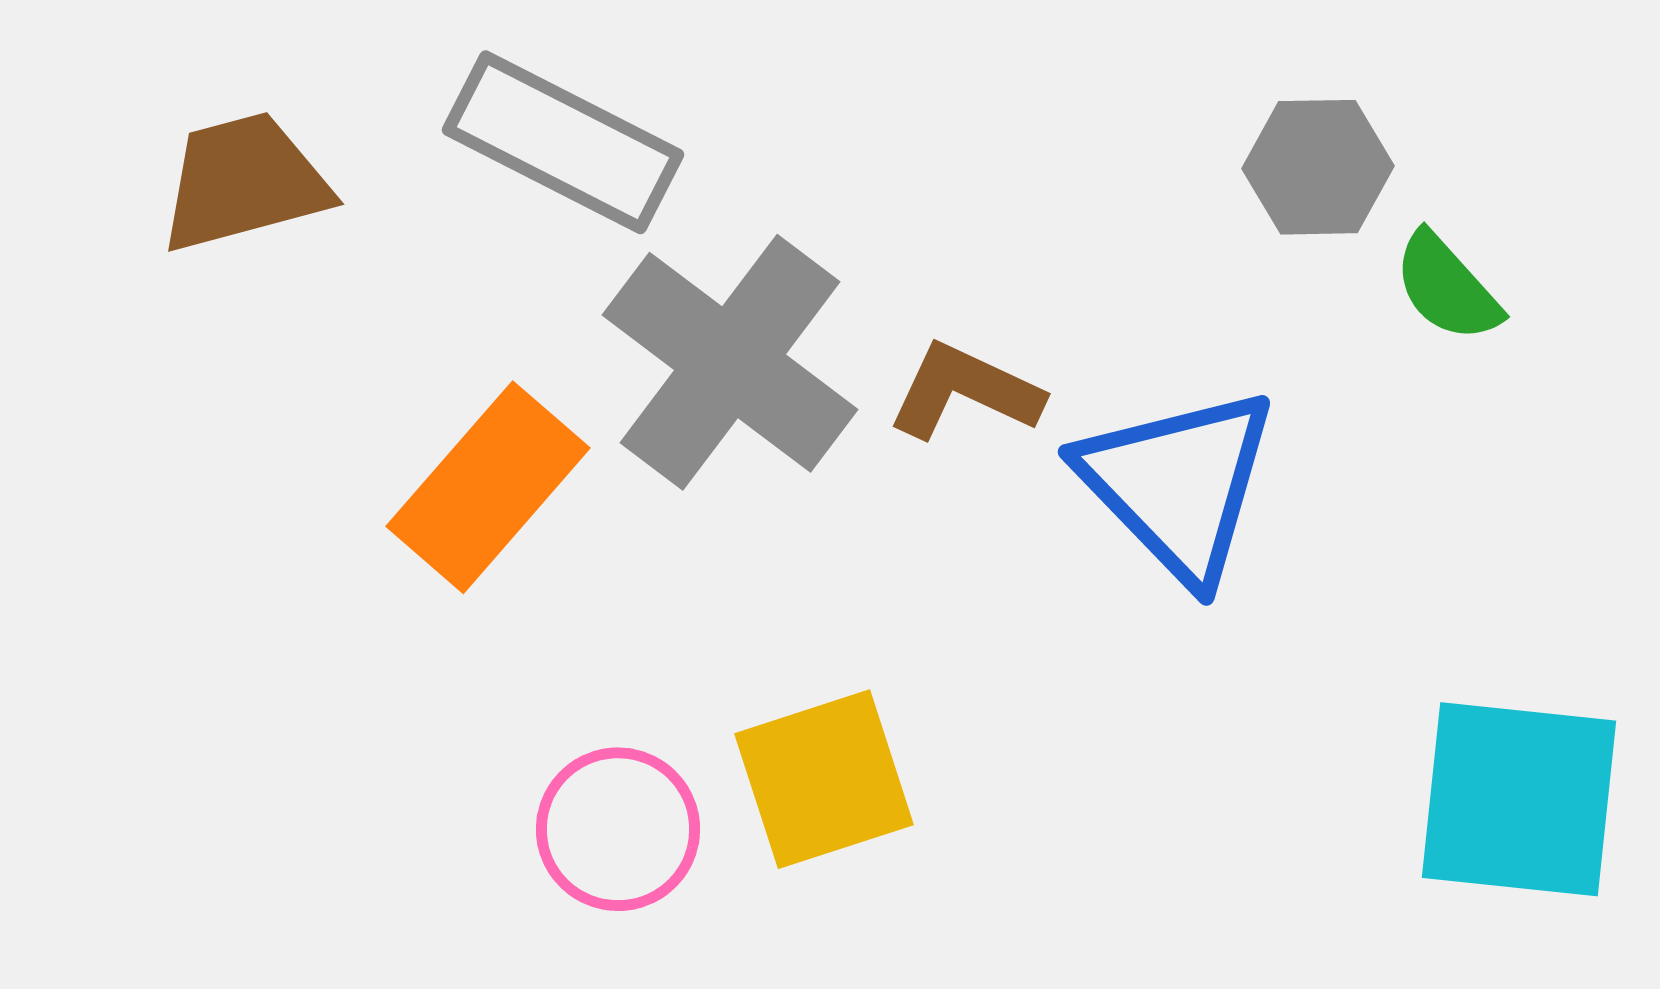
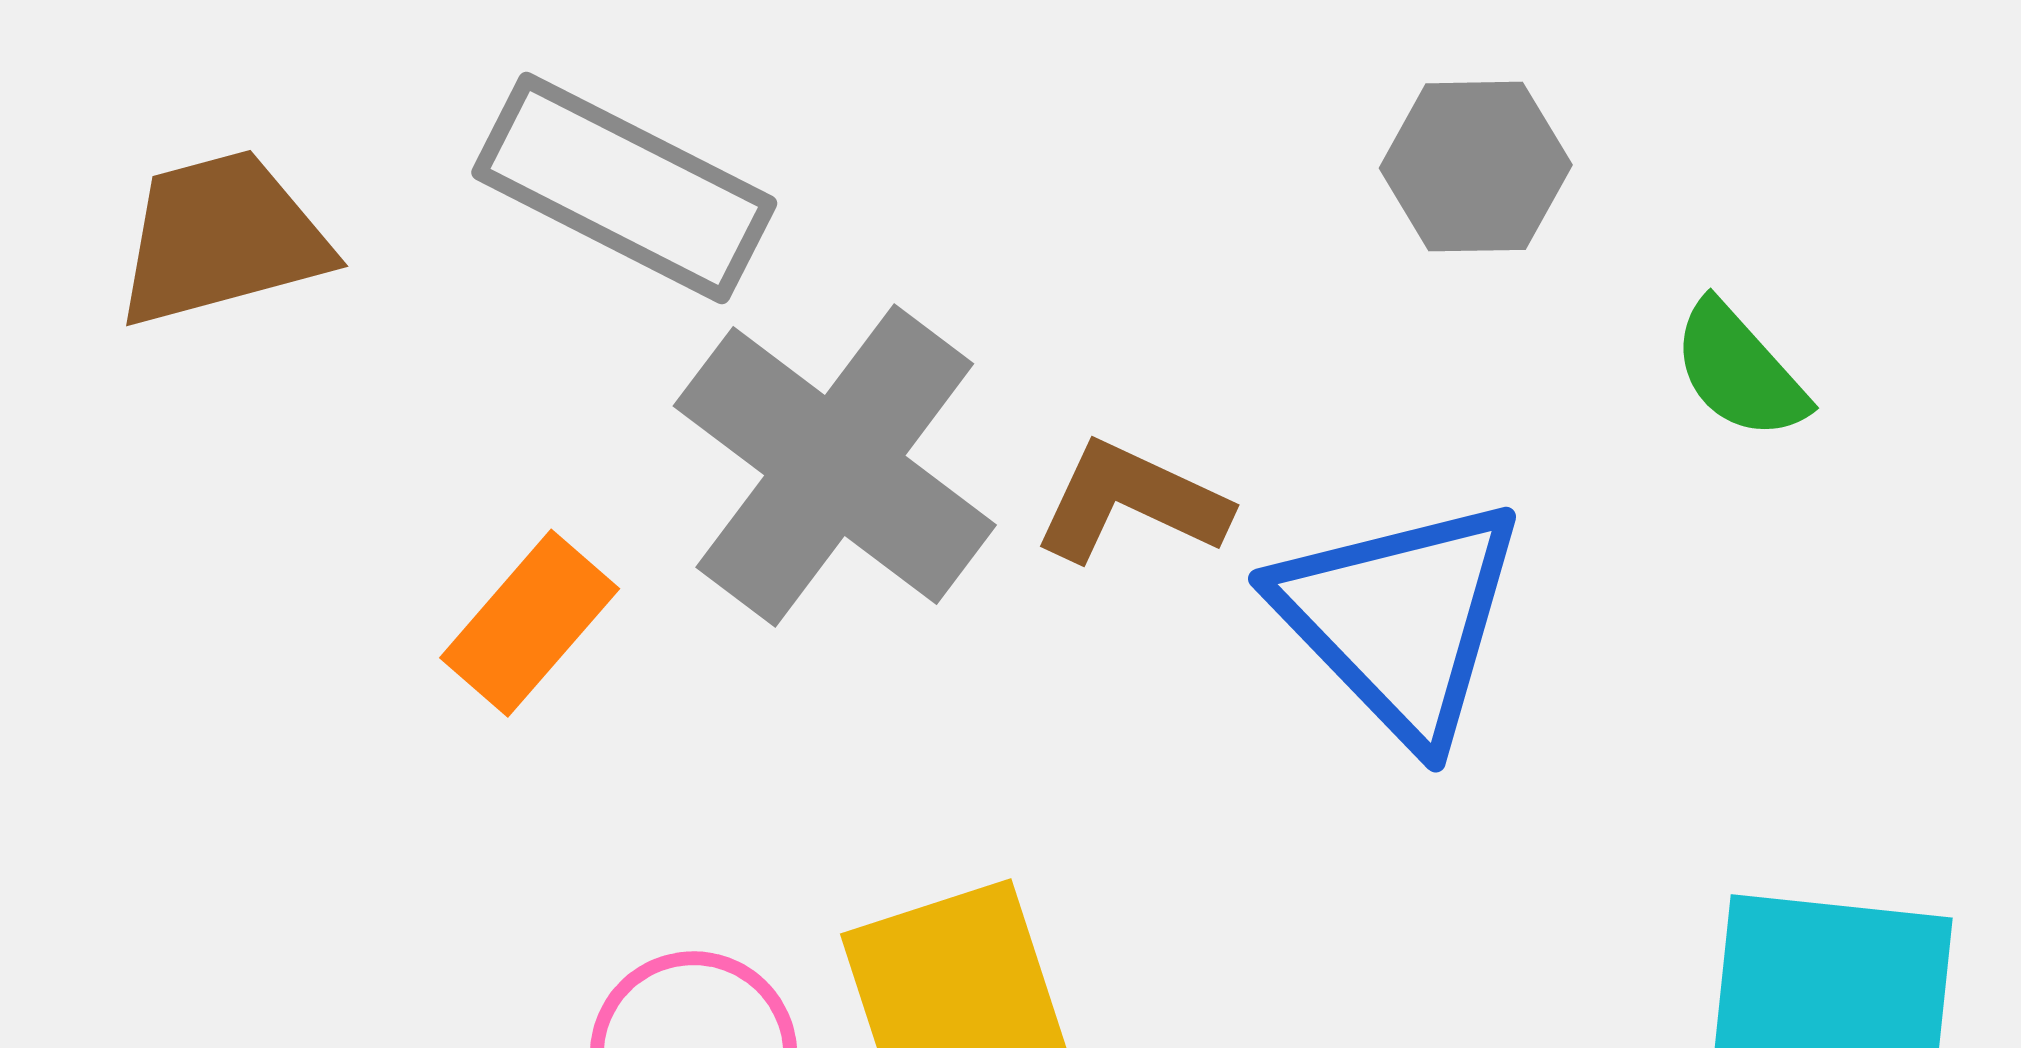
gray hexagon: (1318, 167) -> (1476, 167), moved
orange rectangle: (488, 487) -> (530, 623), size x0.7

